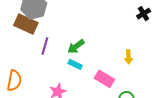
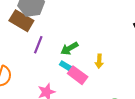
yellow arrow: (128, 57) -> (99, 61), moved
pink rectangle: (104, 79) -> (78, 75), moved

